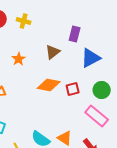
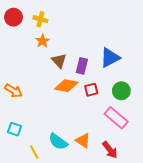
purple rectangle: (75, 34) -> (82, 66), moved
brown triangle: (53, 52) -> (59, 61), moved, turned -35
orange star: (19, 59) -> (43, 41), moved

